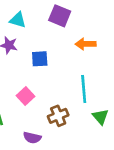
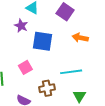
blue square: (40, 59) -> (42, 41), size x1.5
cyan line: (84, 89) -> (71, 72), turned 75

